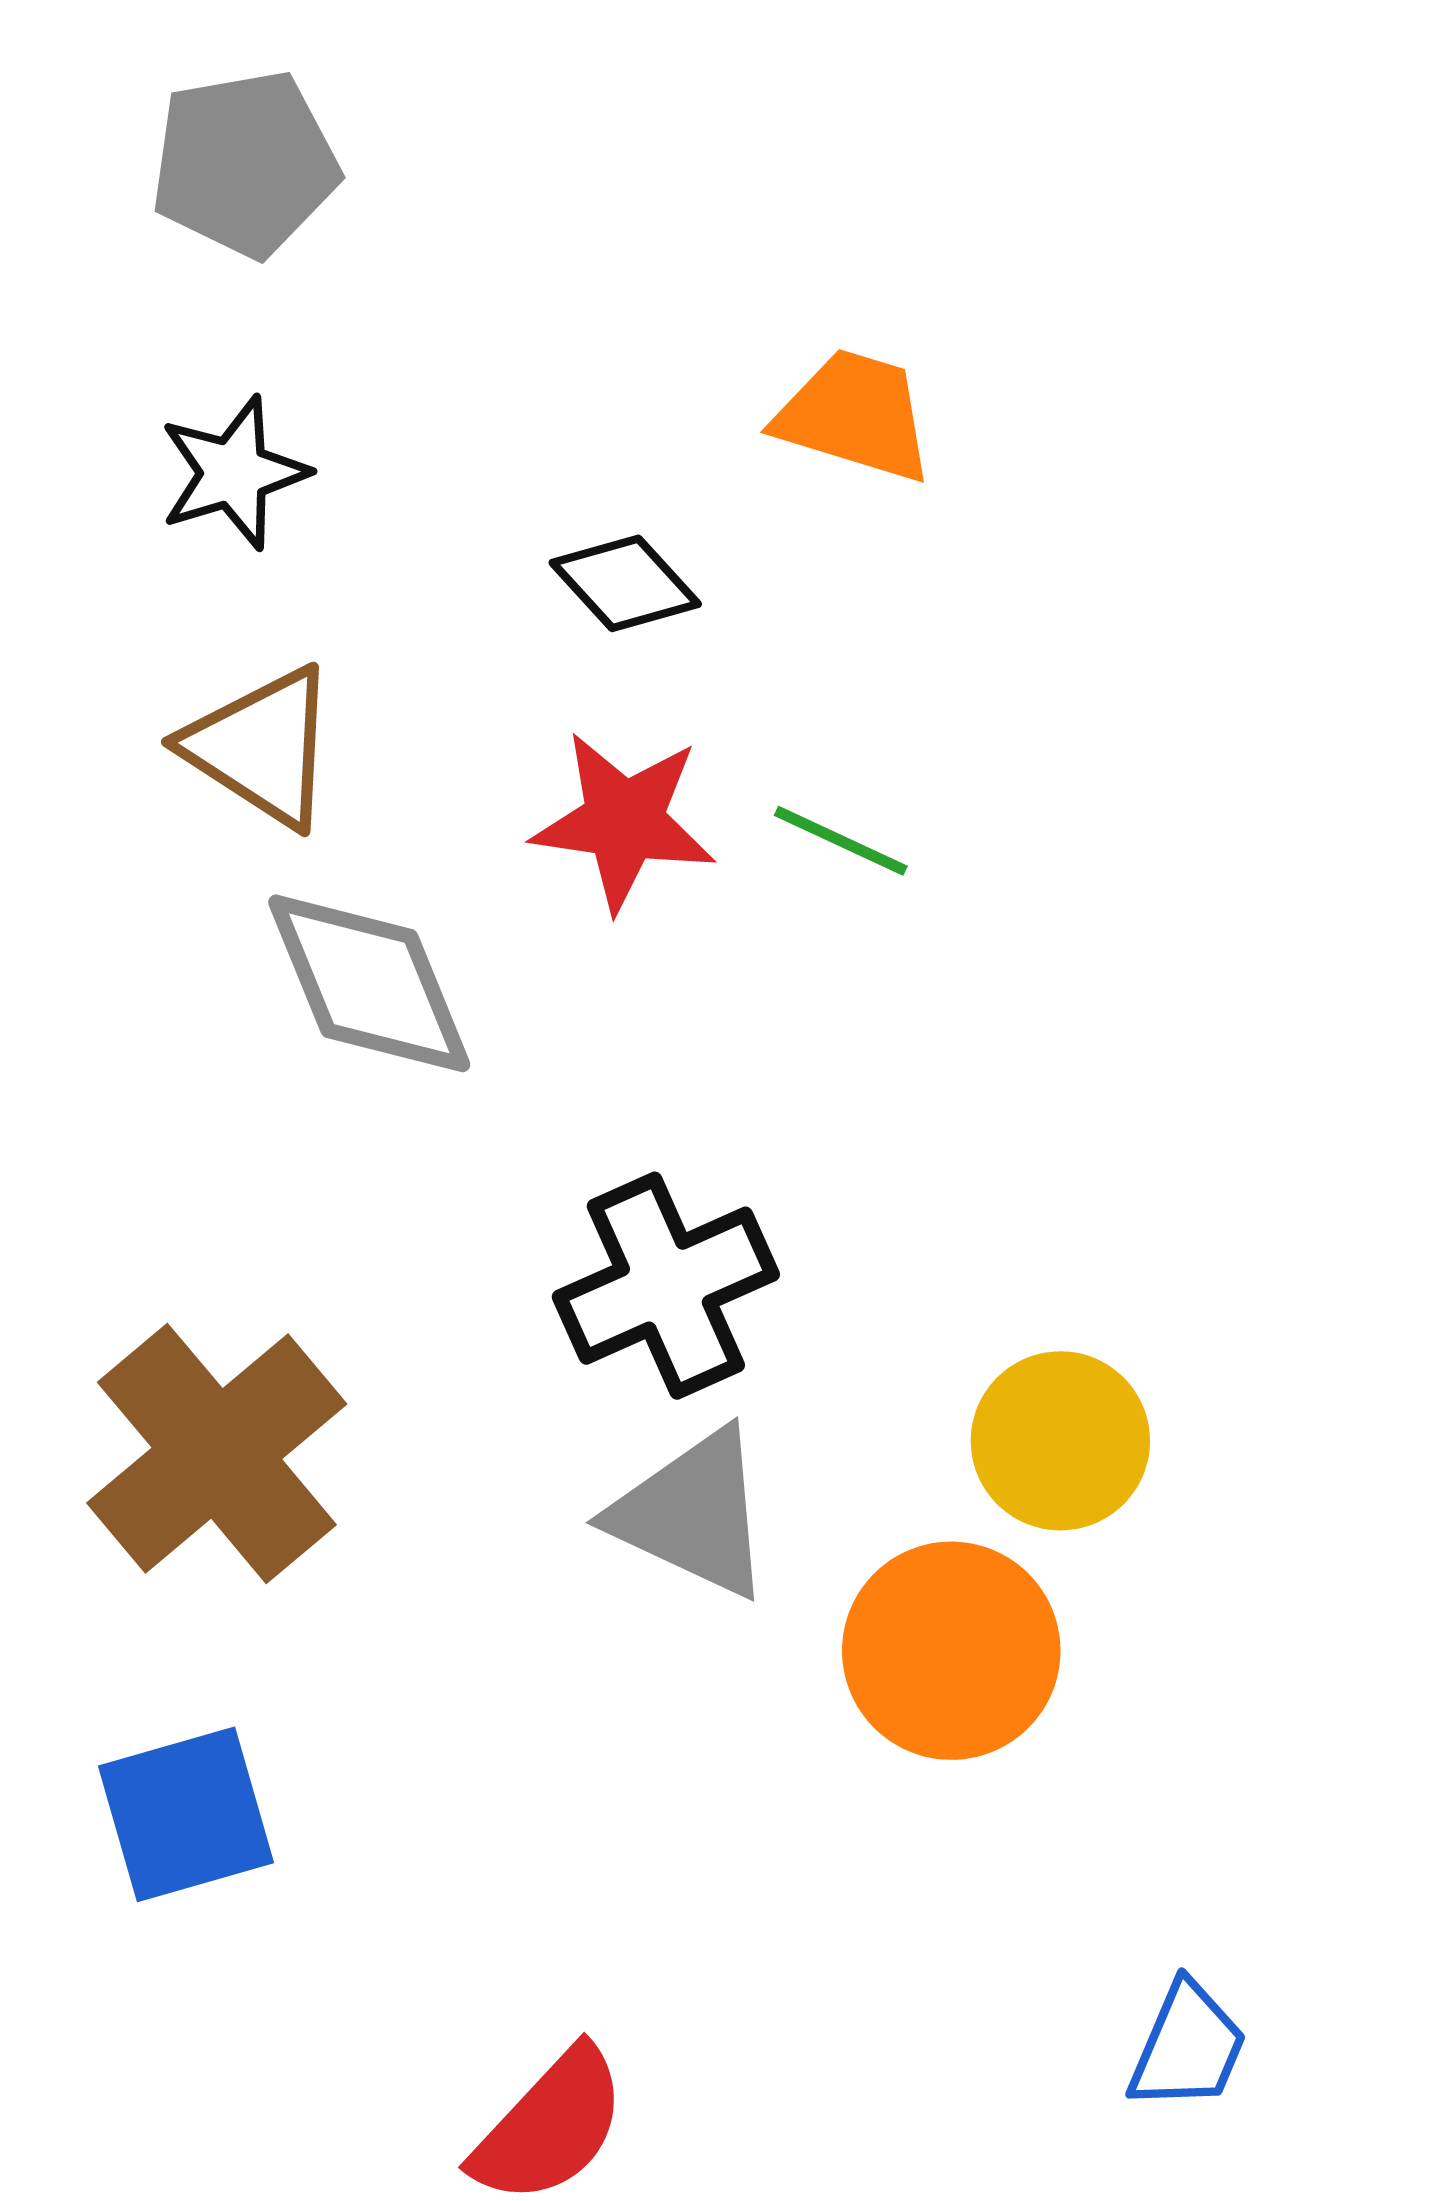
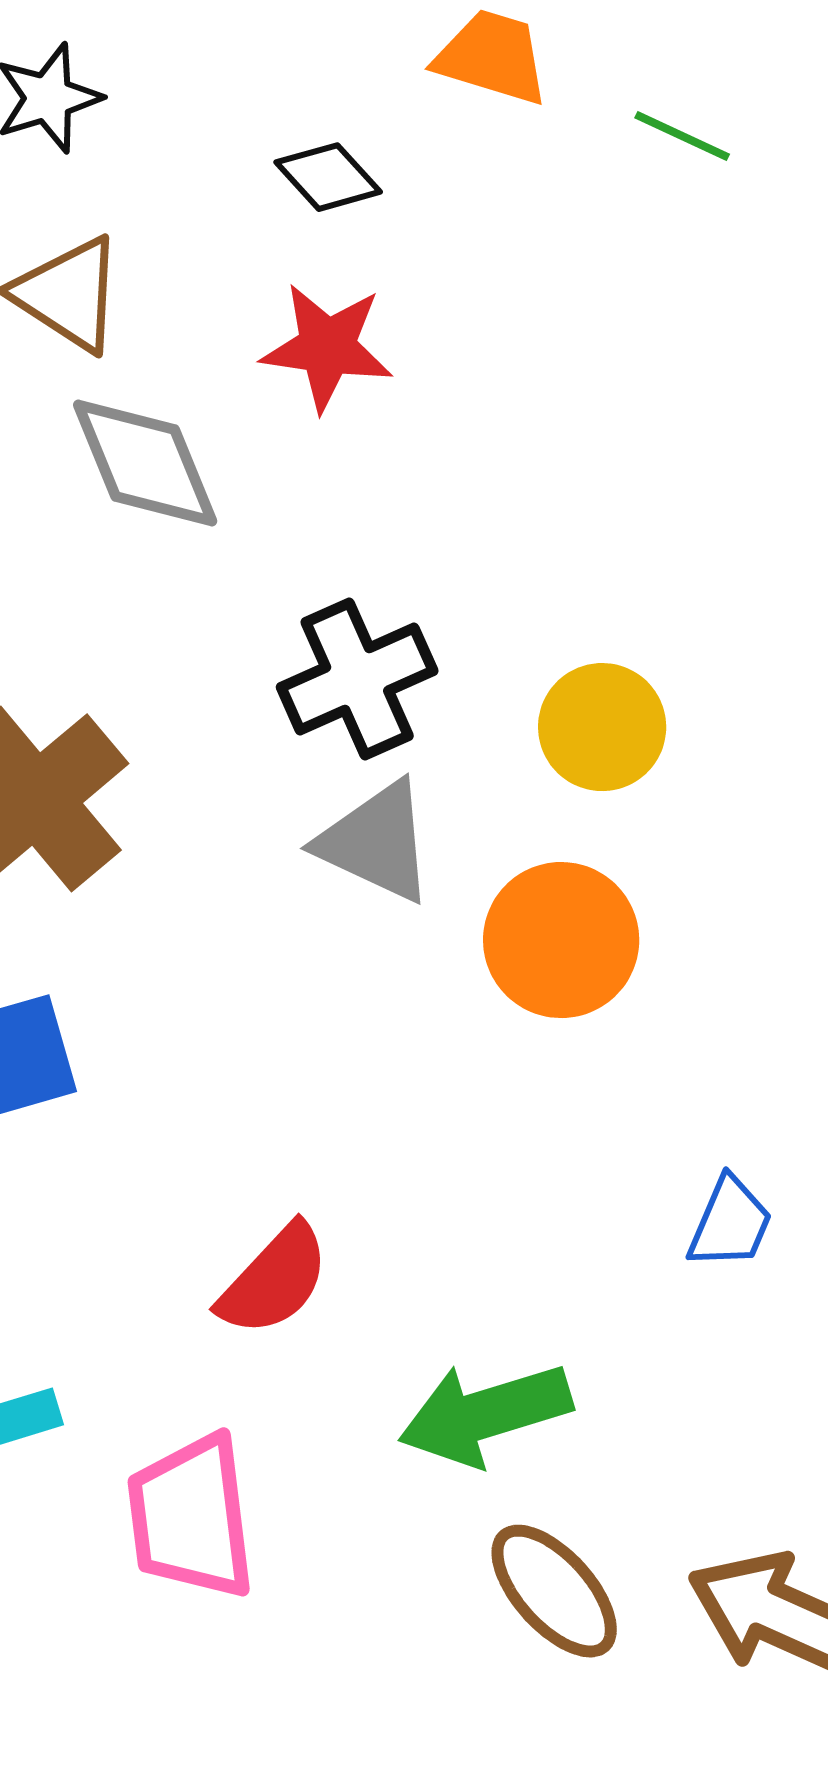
green line: (841, 841) -> (682, 136), moved
yellow circle: (1060, 1441) -> (602, 727), moved

